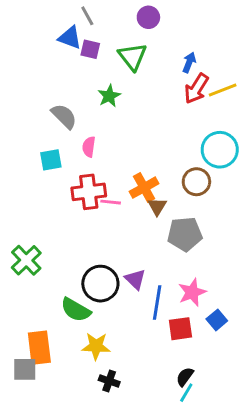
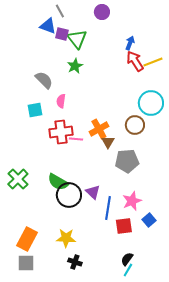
green triangle: (132, 57) -> (77, 39), moved
red arrow: (196, 89) -> (135, 61), turned 115
green semicircle: (76, 310) -> (58, 182), moved
orange rectangle: (39, 348) -> (27, 239), turned 35
gray square: (25, 369) -> (26, 263), moved

